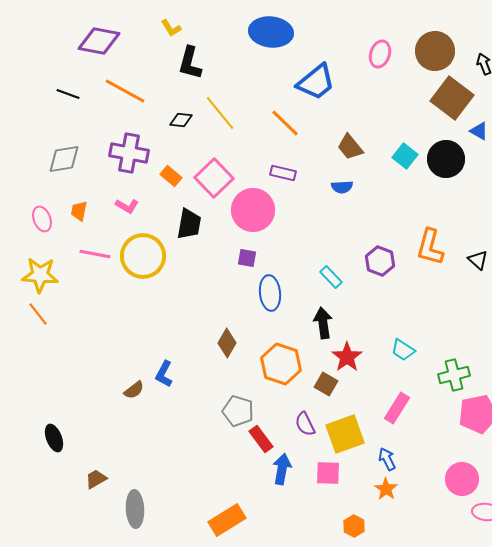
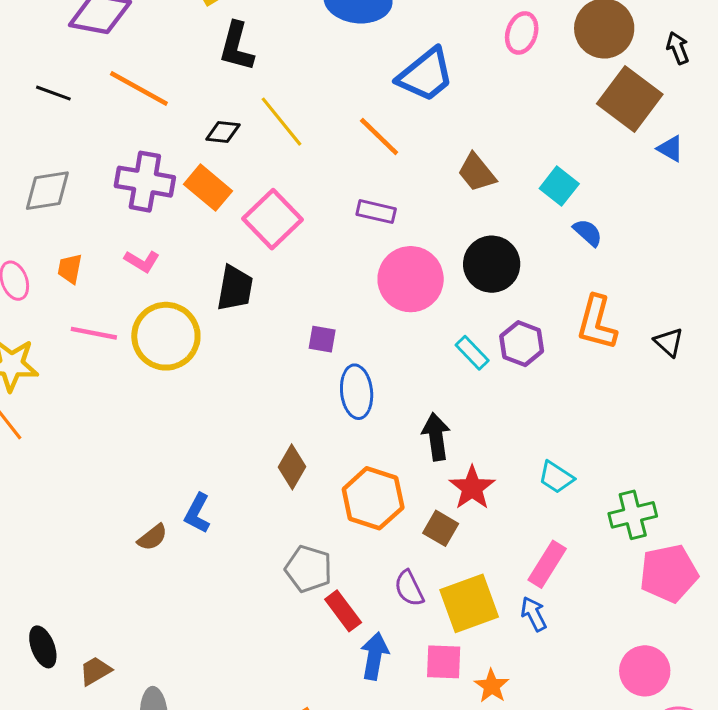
black circle: (446, 159) -> (492, 264), moved
orange rectangle: (171, 176) -> (208, 188), moved, size x1.4
blue semicircle: (342, 187) -> (588, 233), moved, turned -135
pink circle: (253, 210) -> (411, 279), moved
cyan rectangle: (331, 277) -> (472, 353), moved
black ellipse: (54, 438) -> (43, 647), moved
blue arrow: (387, 459) -> (534, 614), moved
orange star: (386, 489) -> (492, 686), moved

